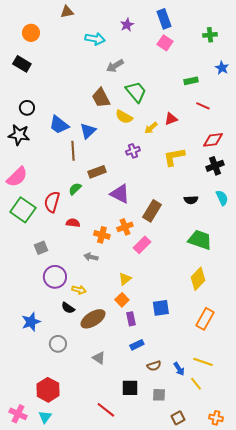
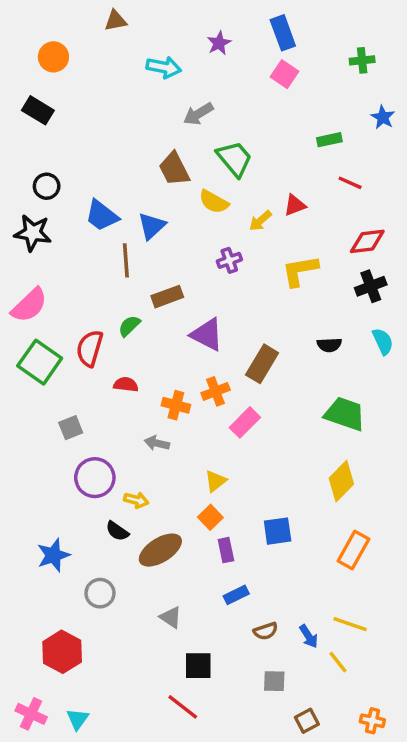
black square: (130, 388) -> (198, 666), moved
red hexagon: (48, 390) -> (62, 652), moved

